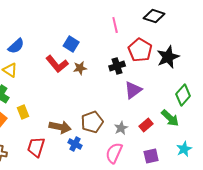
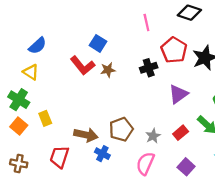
purple triangle: (133, 90) -> (178, 94), moved
purple square: (151, 156) -> (186, 167), turned -35

